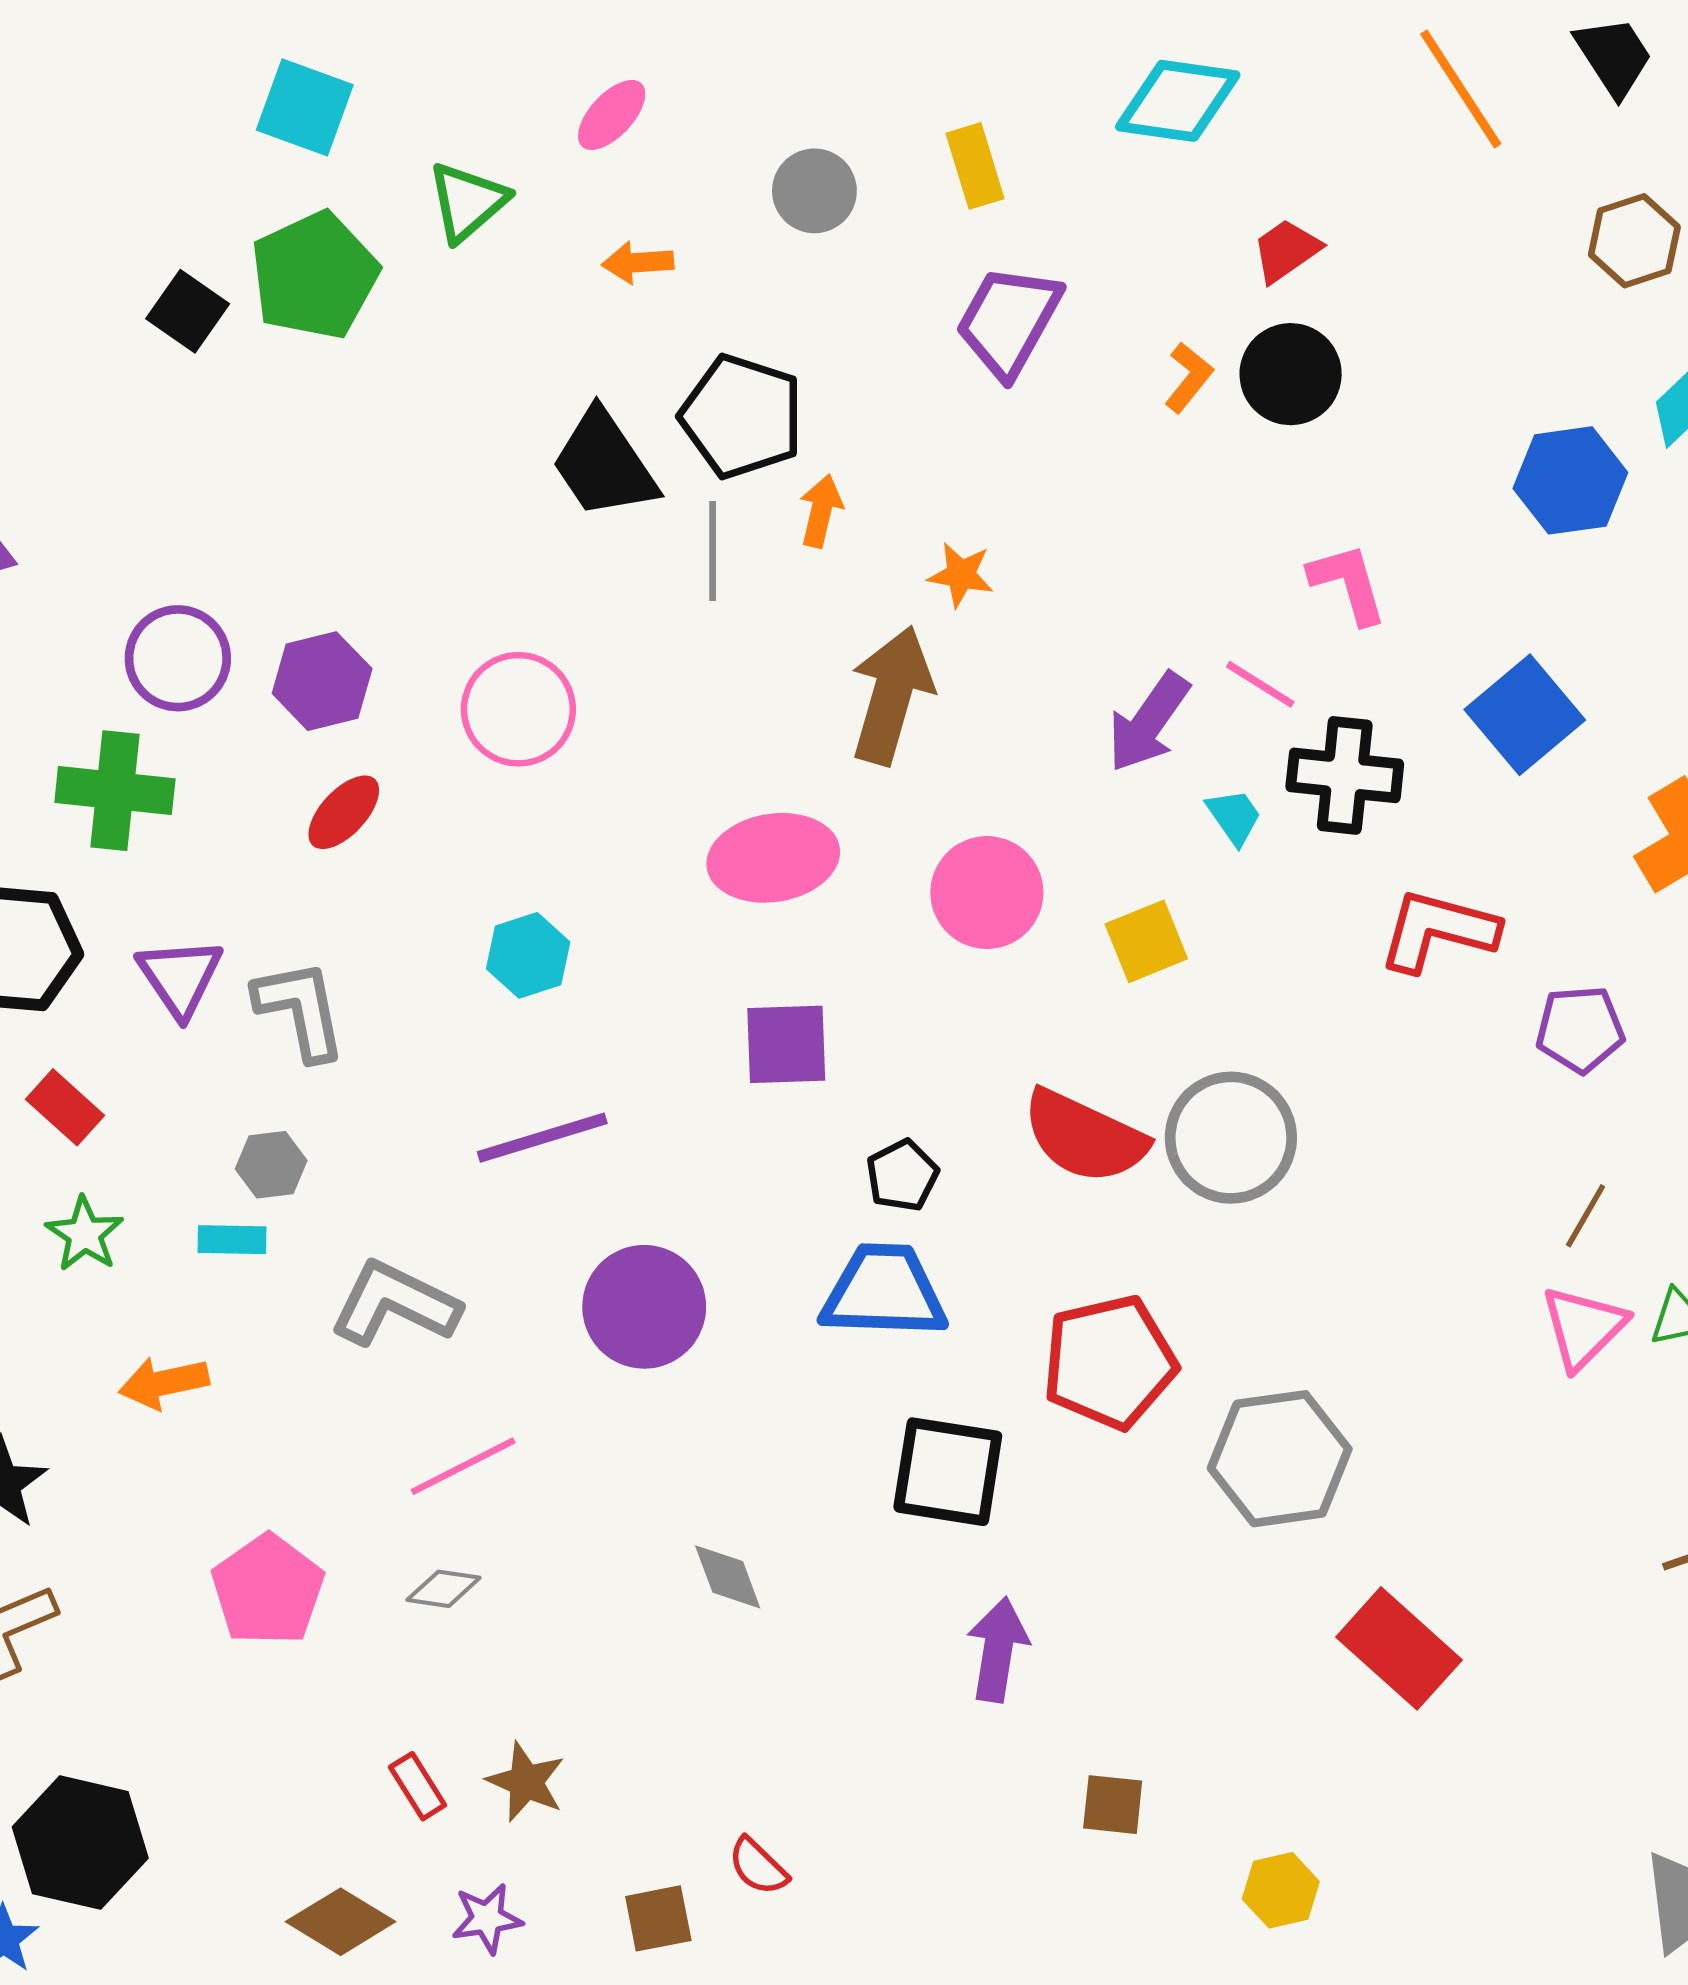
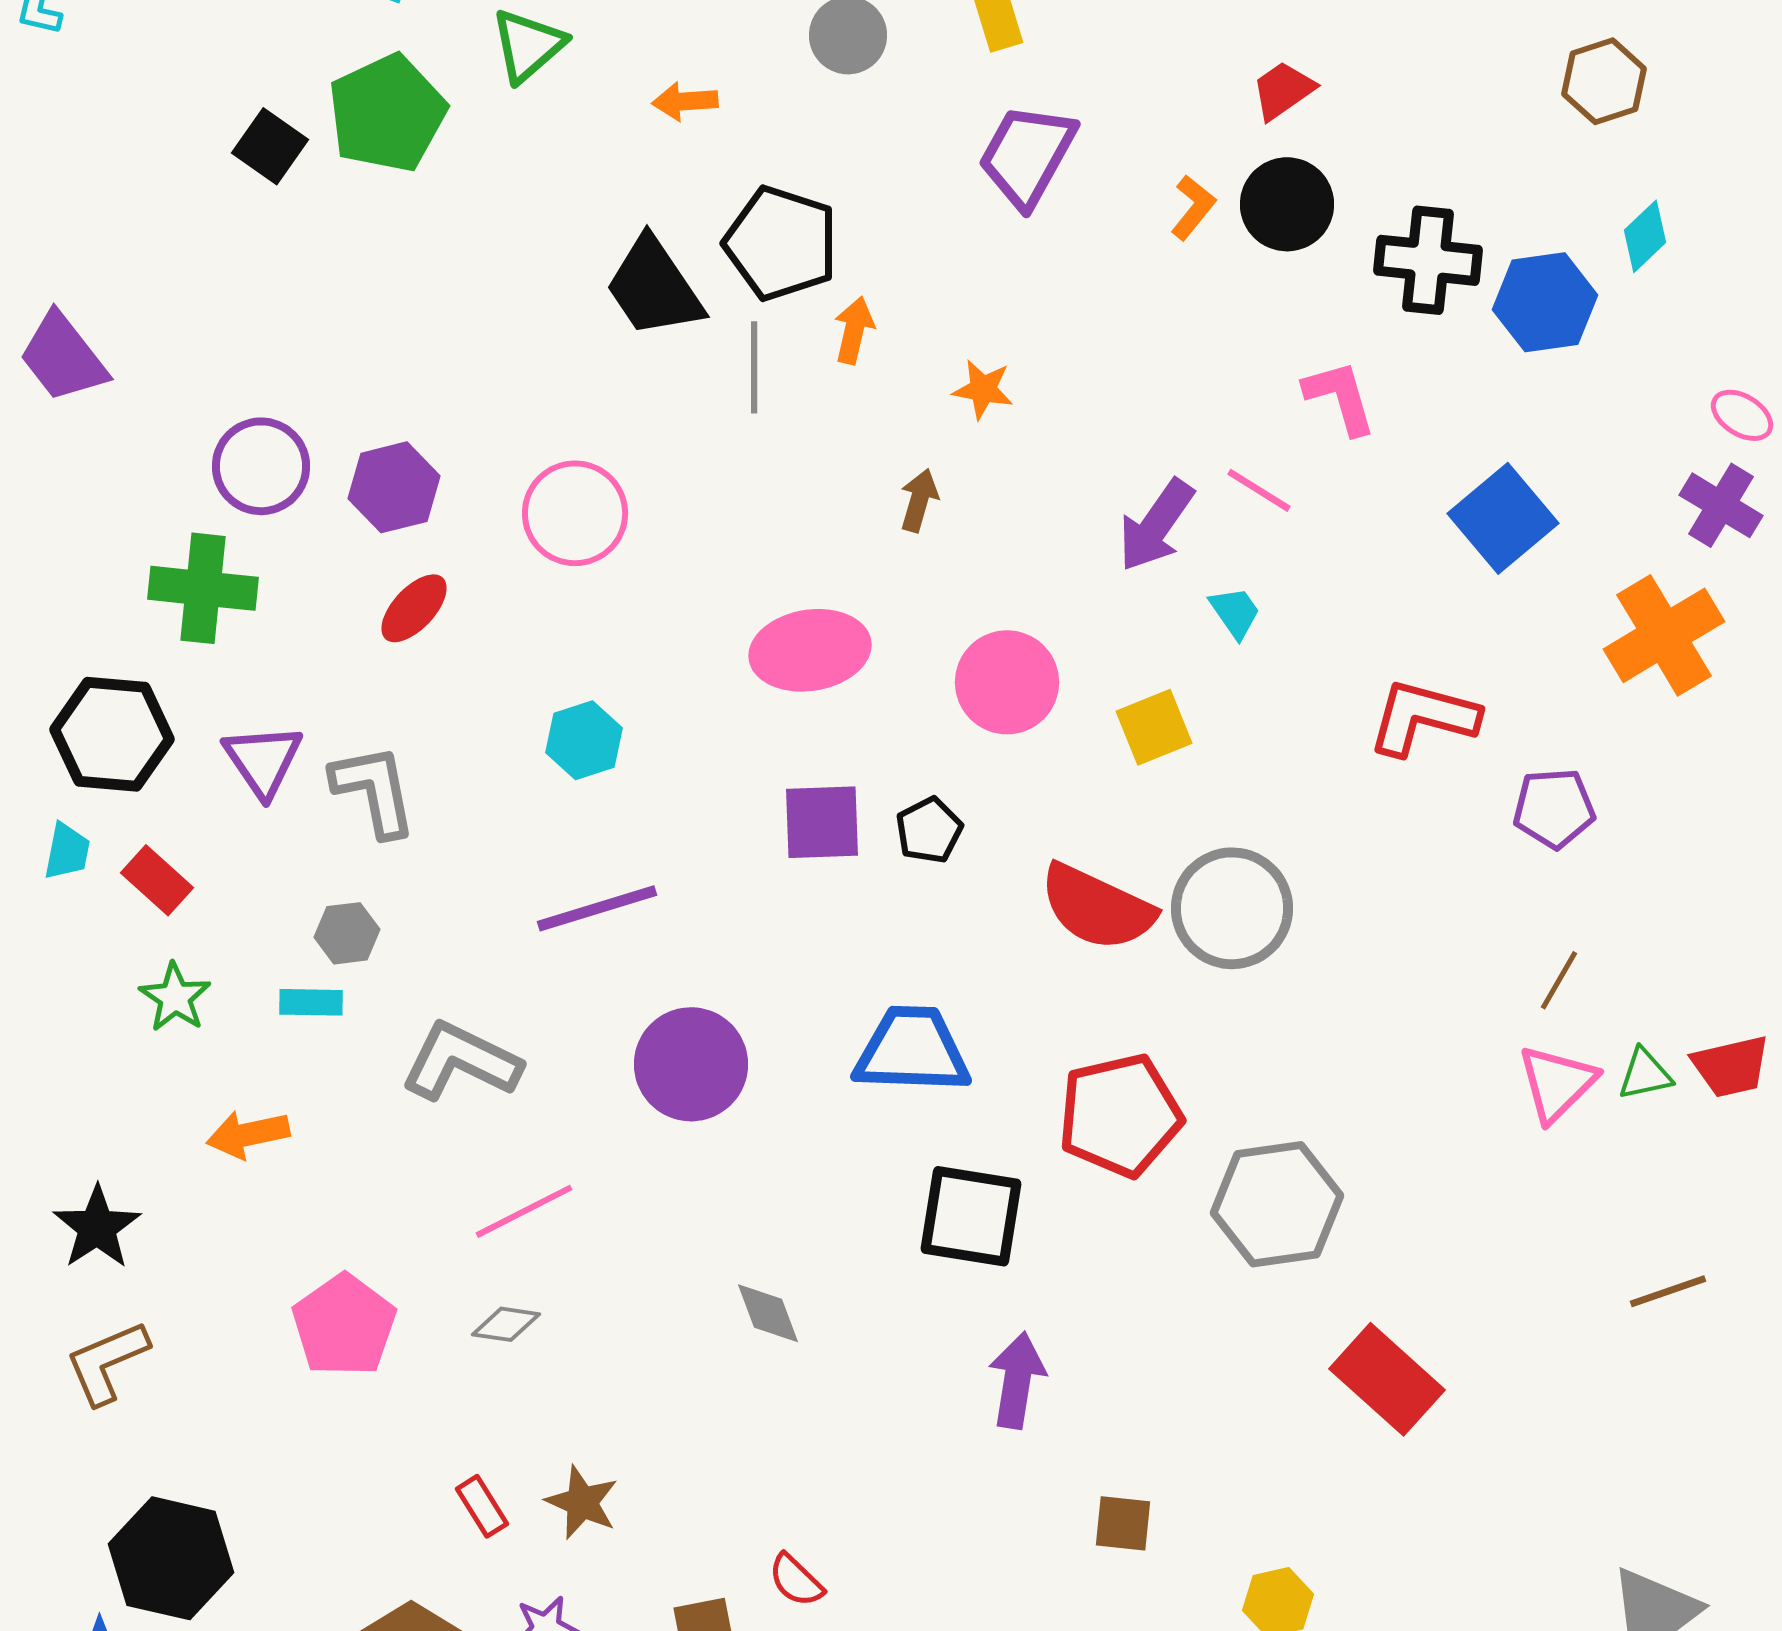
brown arrow: (891, 695) -> (919, 500), size x0.5
black cross: (1345, 775) -> (1428, 260), moved
black pentagon: (902, 1176) -> (929, 830), moved

